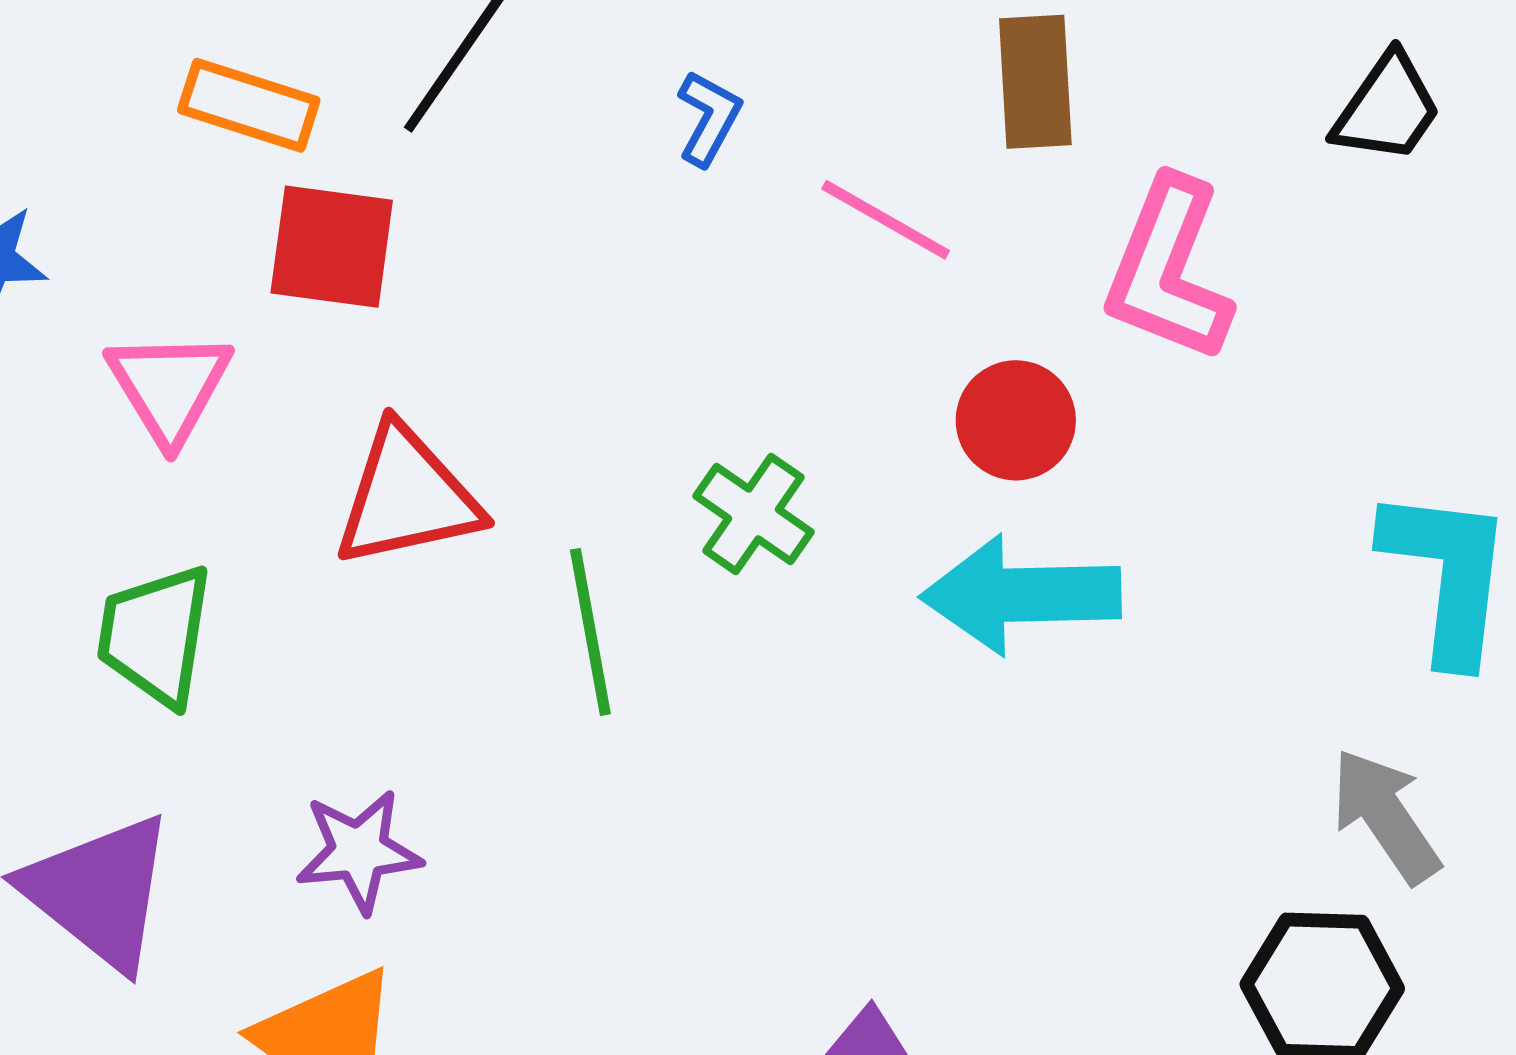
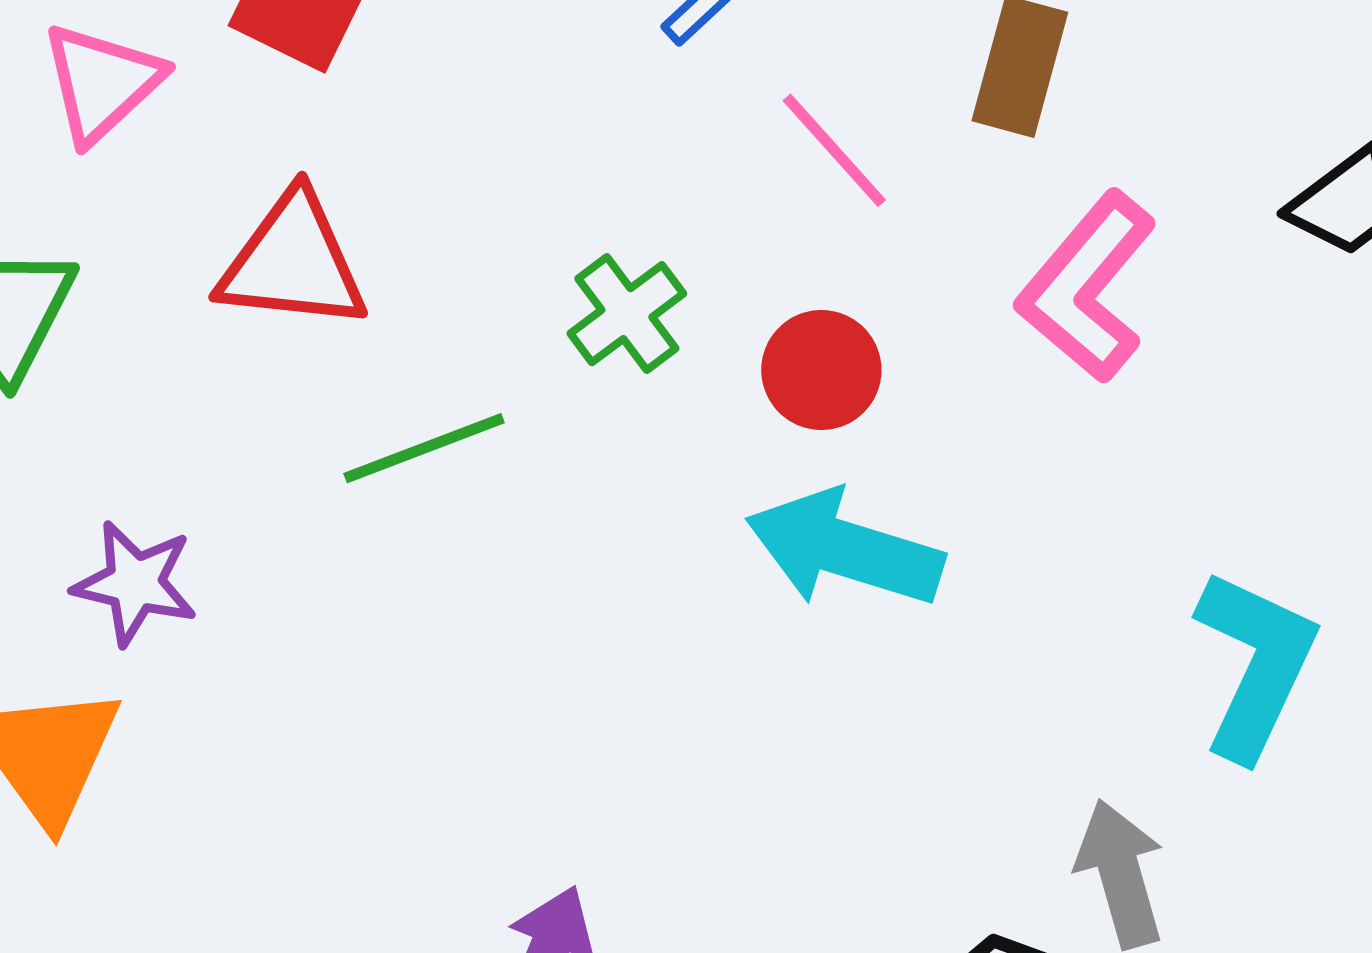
red circle: (1016, 420) -> (821, 370), moved
green cross: (753, 514) -> (627, 314), moved
green line: (590, 632) -> (424, 448), turned 61

